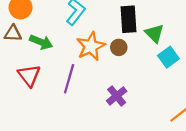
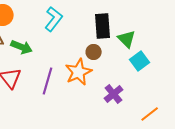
orange star: (91, 46) -> (79, 72), moved
purple cross: (117, 96) -> (114, 94), moved

